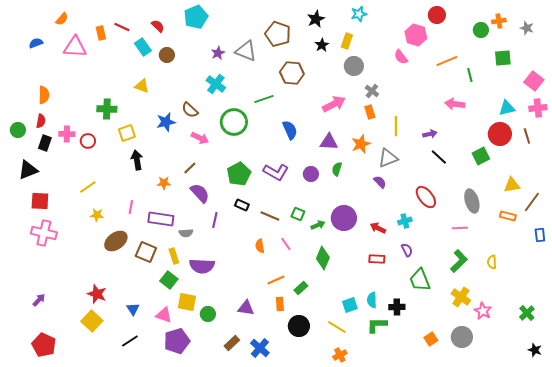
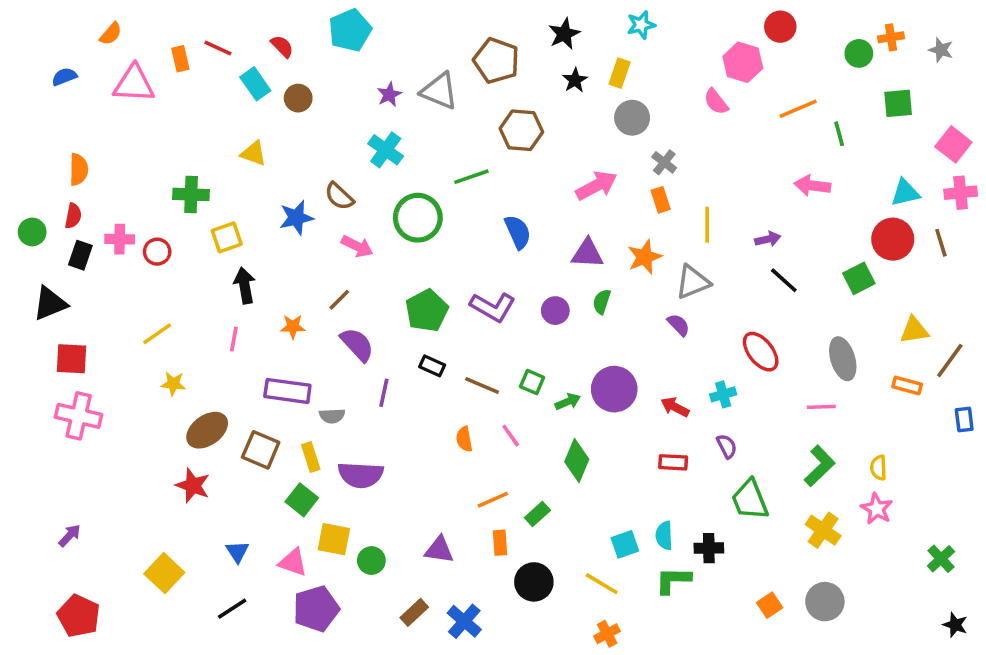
pink line: (131, 207) -> (234, 339), moved
red star: (97, 294) -> (193, 486), moved
pink star: (483, 311) -> (877, 509), moved

